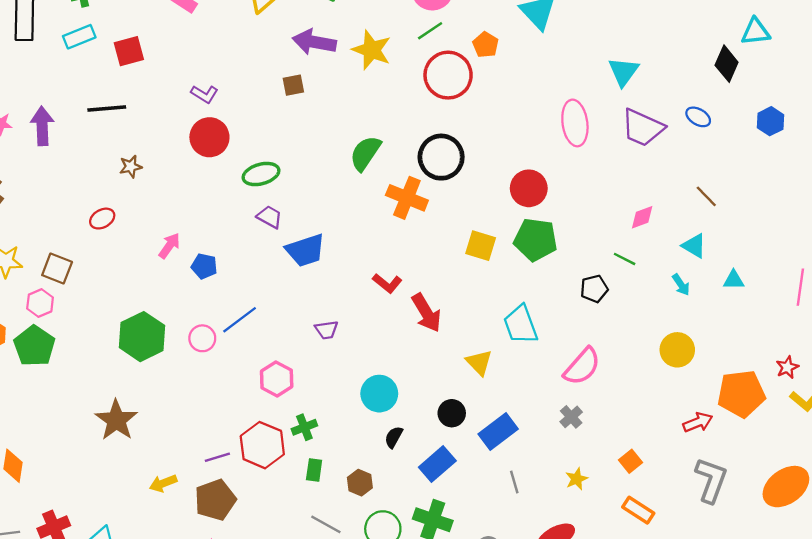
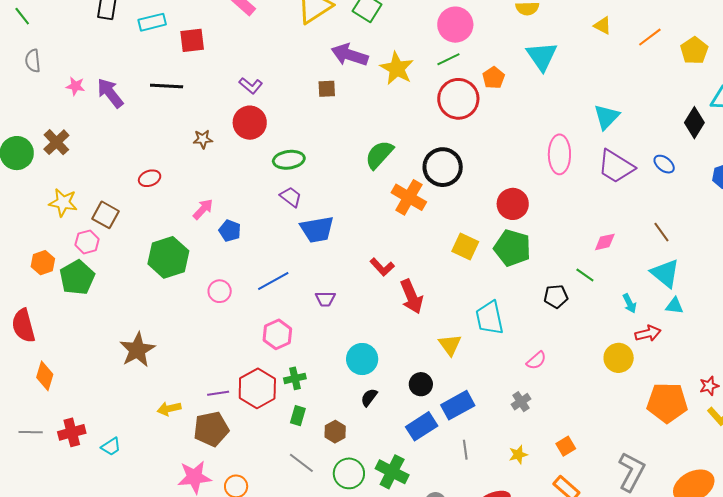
purple arrow: (42, 126) -> (110, 93), turned -44
brown star: (131, 167) -> (203, 139), moved
cyan triangle: (694, 246) -> (665, 273), moved, size x1.4
blue line: (240, 320) -> (273, 281), moved
green hexagon: (142, 337) -> (168, 257), moved
pink semicircle: (582, 366) -> (536, 360), size x0.6
red arrow: (698, 422) -> (648, 333), moved
blue rectangle: (437, 464) -> (422, 426), moved

